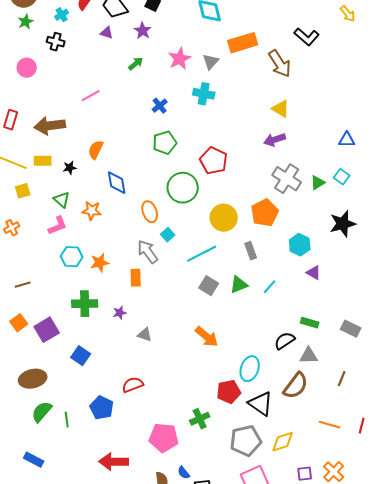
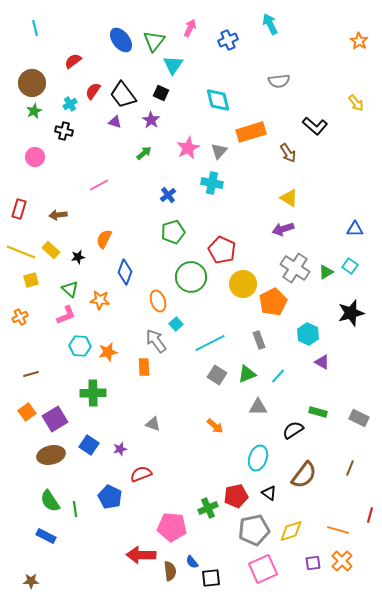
brown arrow: (280, 64) -> (288, 153), size x0.7
brown arrow: (50, 126) -> (58, 215), size x0.6
yellow rectangle: (43, 161) -> (51, 250), turned 42
blue diamond: (117, 183) -> (125, 272), turned 30
yellow circle: (224, 218) -> (243, 284), moved
purple star: (120, 313) -> (120, 449), moved
orange arrow: (207, 337) -> (215, 426), size x0.7
gray triangle: (309, 356) -> (258, 407), moved
brown ellipse: (33, 379) -> (51, 455), moved
red pentagon: (229, 392) -> (236, 496), moved
black triangle: (261, 404) -> (269, 493), size x0.6
green semicircle: (42, 412) -> (50, 501), turned -75
orange line: (330, 425) -> (338, 530), moved
blue rectangle: (34, 460) -> (46, 536), moved
red arrow: (114, 462) -> (141, 555), moved

